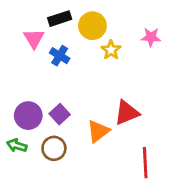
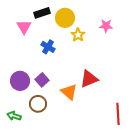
blue cross: (60, 56) -> (48, 47), moved
orange triangle: (98, 131) -> (69, 92), turned -42
green arrow: (17, 145) -> (14, 116), moved
red line: (145, 163) -> (118, 114), moved

